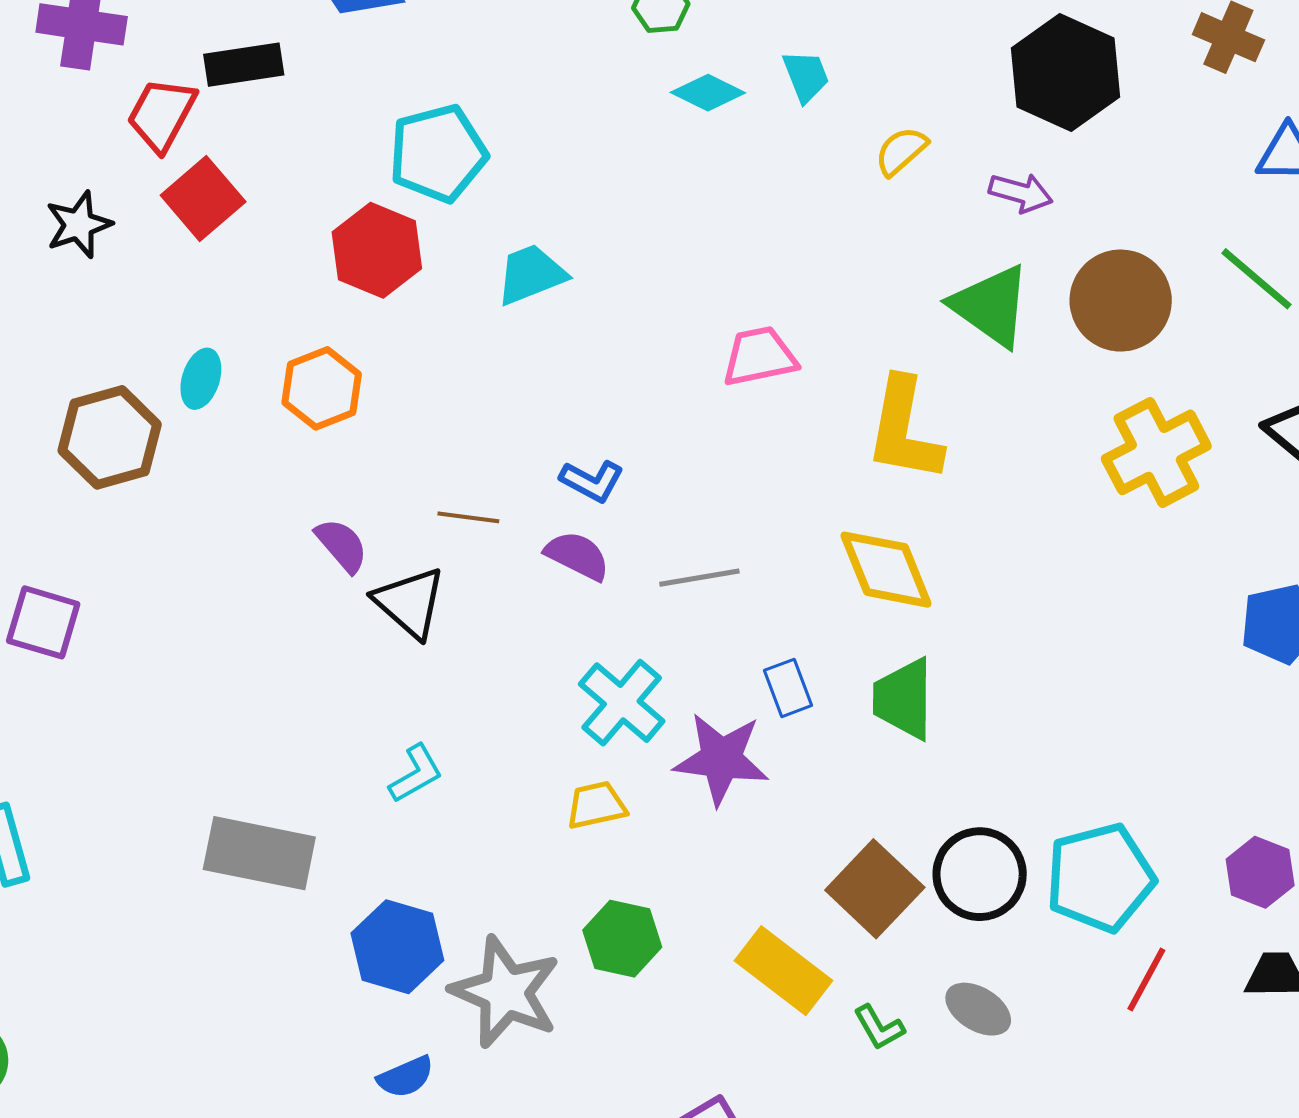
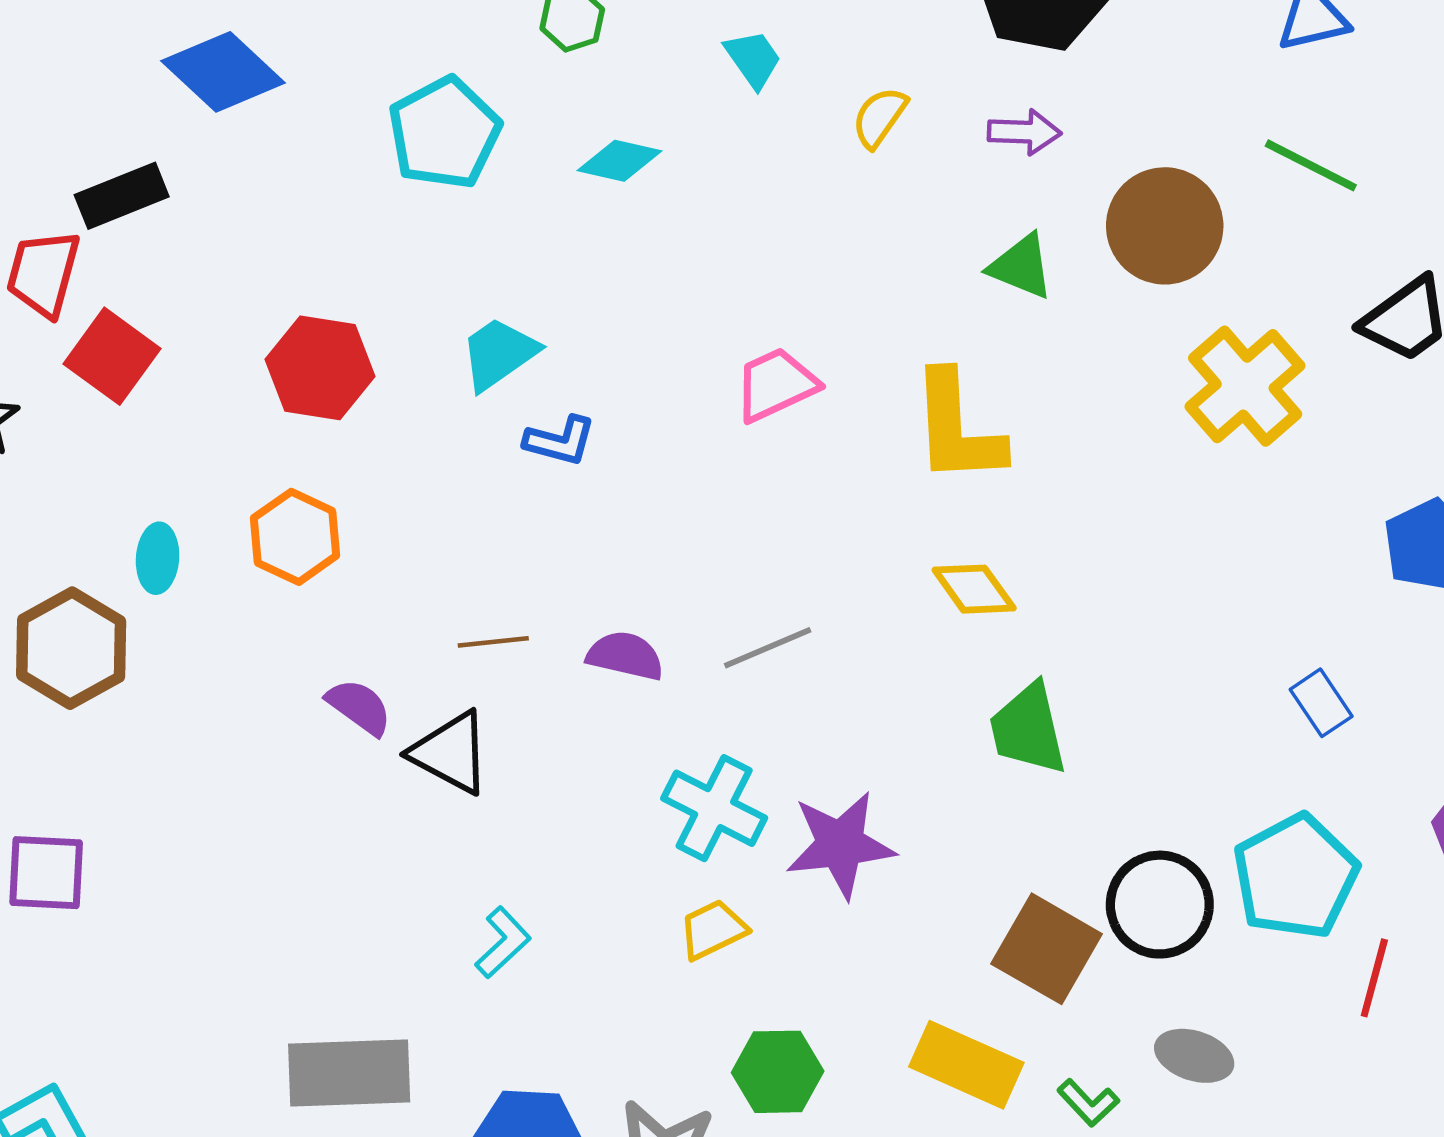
cyan diamond: (708, 93) -> (619, 161), moved
cyan pentagon: (438, 153) -> (444, 133), moved
green triangle: (991, 306) -> (1021, 266), size x0.7
blue L-shape: (592, 481) -> (560, 441), moved
yellow diamond: (886, 570) -> (974, 589), size x0.7
blue rectangle: (788, 688) -> (1321, 703), moved

